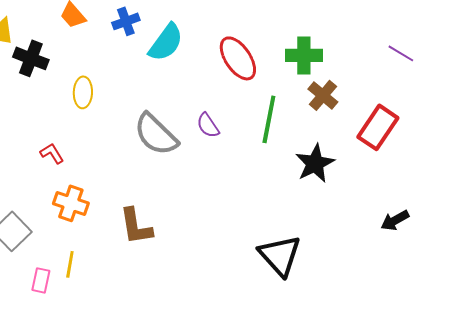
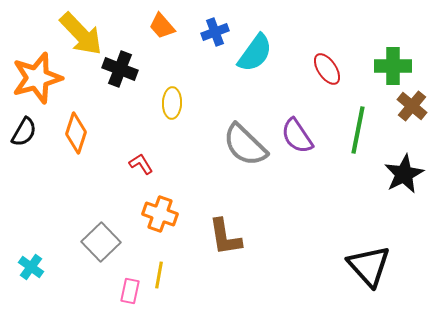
red ellipse: (238, 58) -> (327, 69), size x0.7
purple semicircle: (208, 125) -> (297, 136), size x1.4

